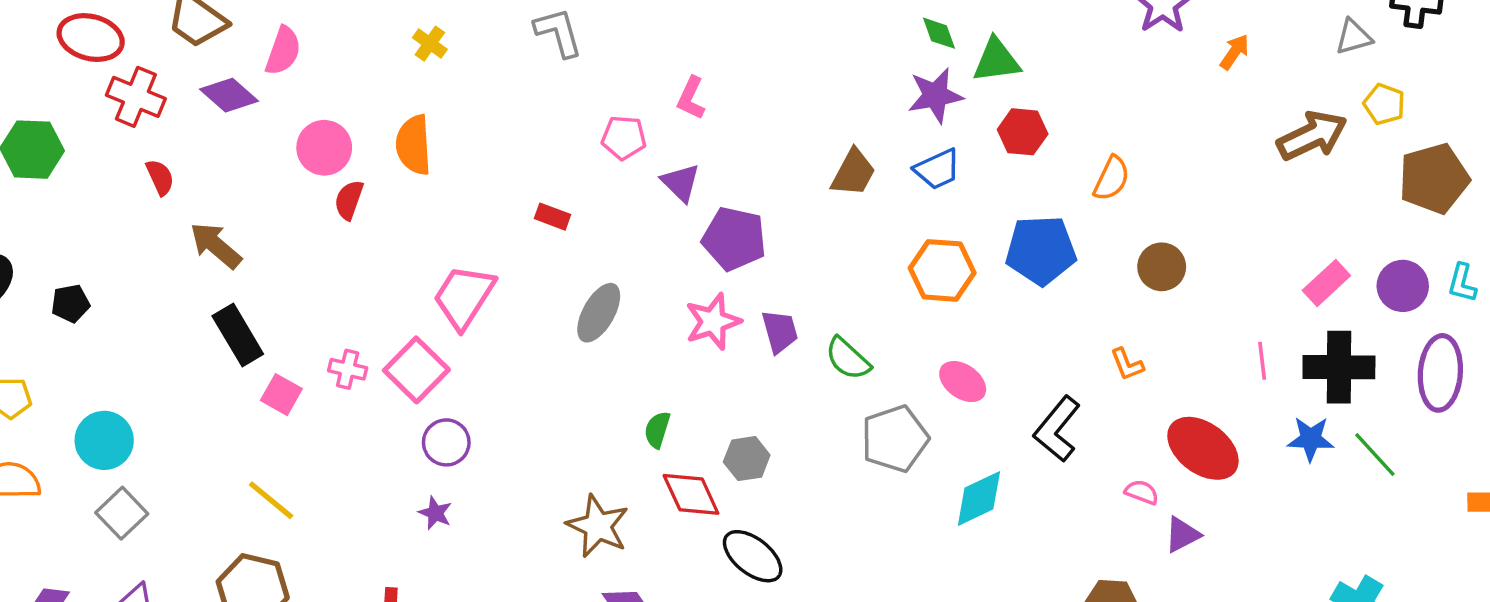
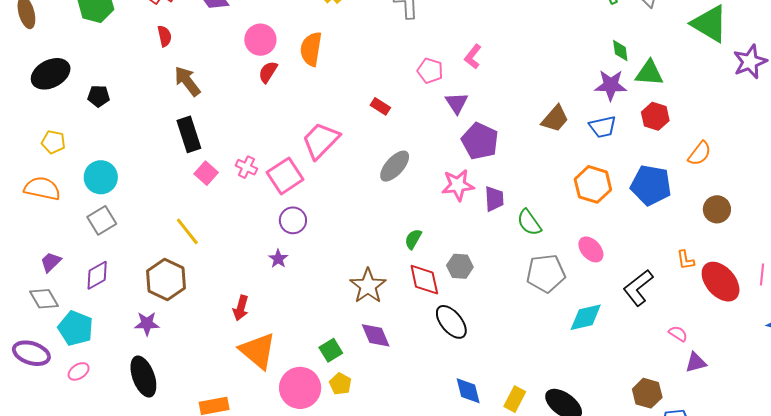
red ellipse: (1203, 448) -> (721, 282), moved

